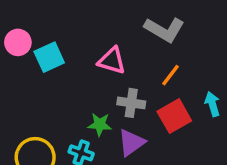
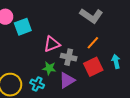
pink triangle: (112, 61) -> (52, 44), moved, turned -42

